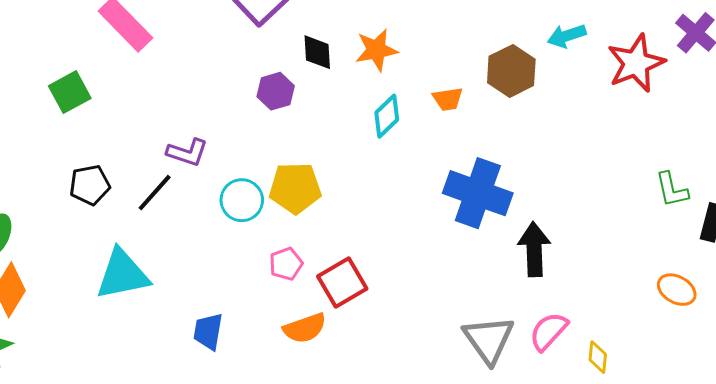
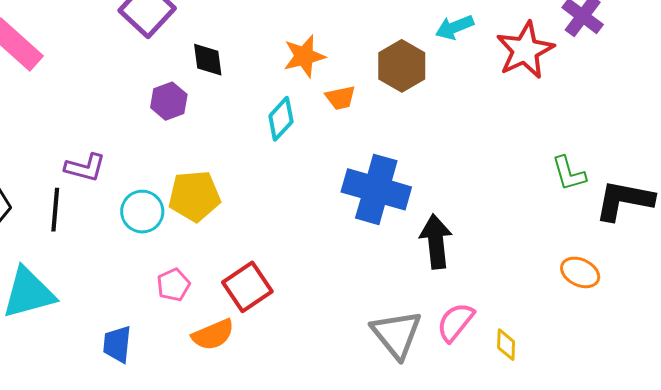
orange star: (376, 50) -> (304, 56), moved
black line: (155, 193) -> (55, 210), turned -33
pink pentagon: (286, 264) -> (173, 285), moved

